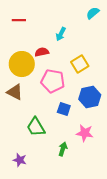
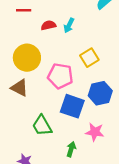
red semicircle: (42, 52) -> (48, 25), moved
blue square: (64, 109) -> (72, 106), size x1.6

